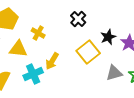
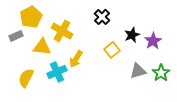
yellow cross: (38, 33) -> (62, 31), size x1.5
yellow square: (88, 52) -> (112, 50), size x0.7

